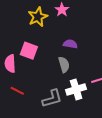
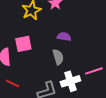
pink square: (29, 51) -> (23, 44), turned -30

